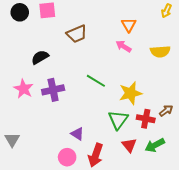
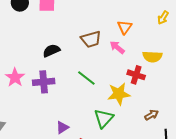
brown trapezoid: (77, 34) -> (91, 39), moved
black semicircle: (40, 57) -> (51, 51), moved
red cross: (146, 119) -> (136, 75), moved
purple triangle: (77, 134) -> (62, 127), turned 48

